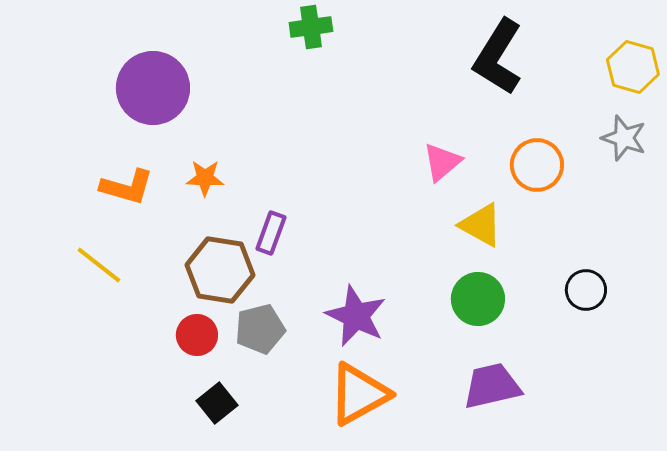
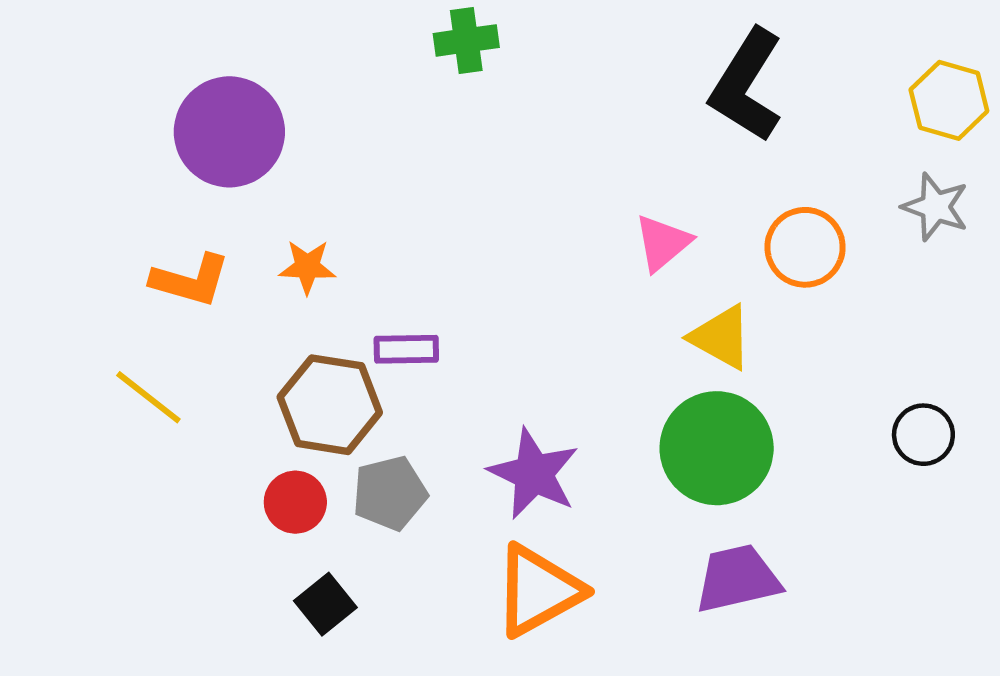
purple rectangle: (271, 233) -> (406, 349), turned 69
black circle: (586, 290) -> (923, 435), moved
green circle: (478, 299) -> (717, 448), size x1.4

